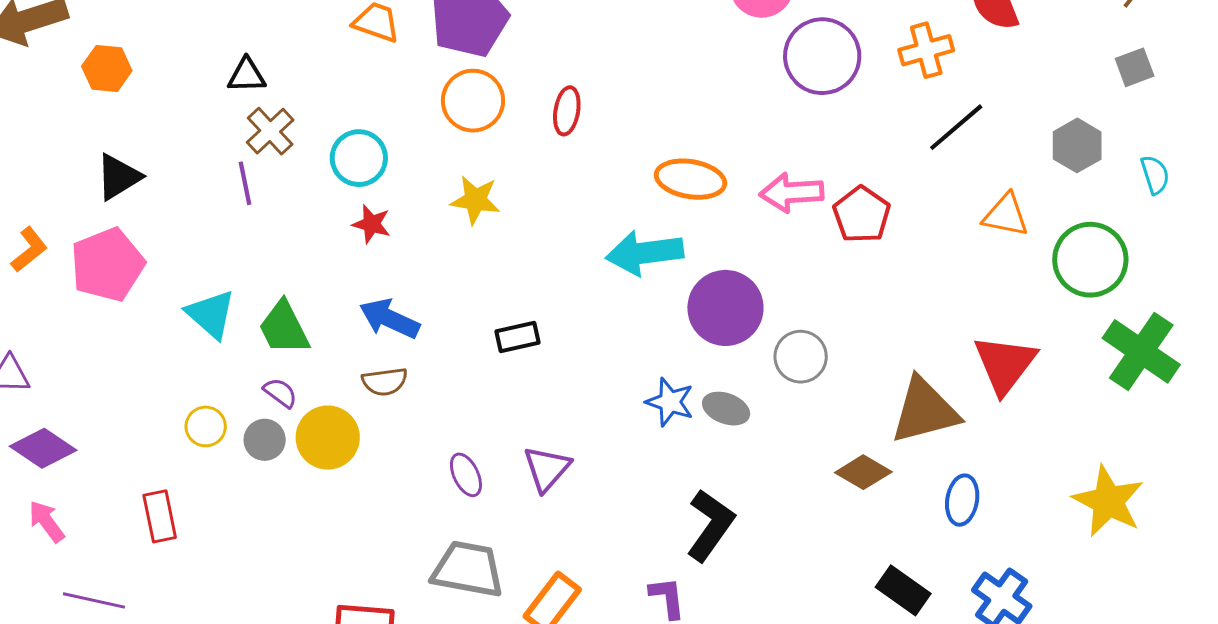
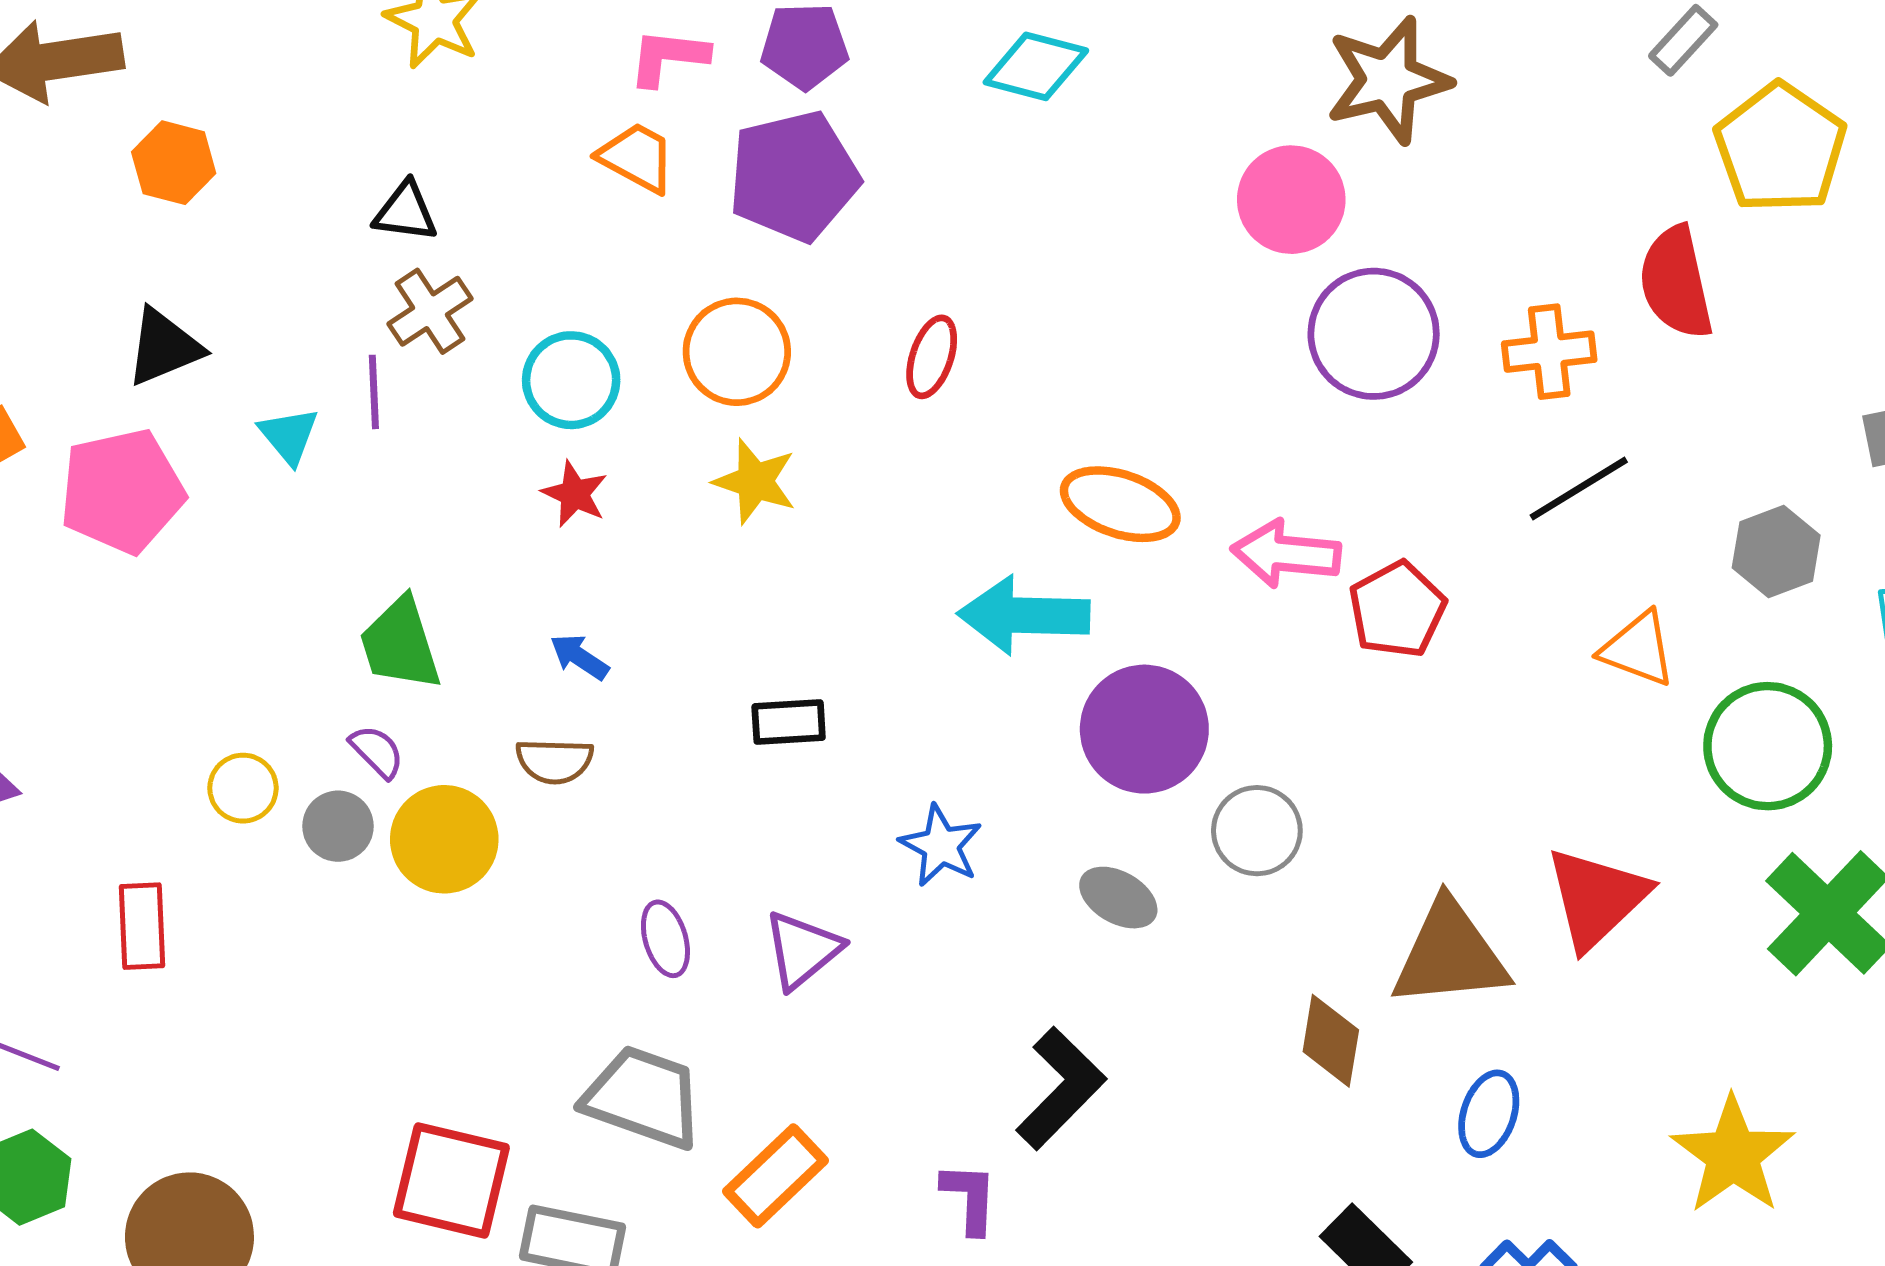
orange circle: (473, 101) -> (737, 352), moved
cyan triangle: (211, 314) -> (289, 436), moved, size x0.7
blue arrow: (389, 319) -> (579, 657), size x0.6
blue star: (670, 402) -> (941, 846), moved
brown diamond: (863, 472) -> (1331, 1041), turned 60

